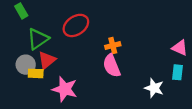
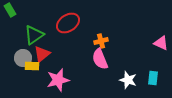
green rectangle: (21, 11) -> (10, 10), moved
cyan rectangle: (178, 72) -> (153, 78), moved
white star: (154, 88) -> (128, 80), moved
pink star: (65, 89) -> (58, 80), turned -30

